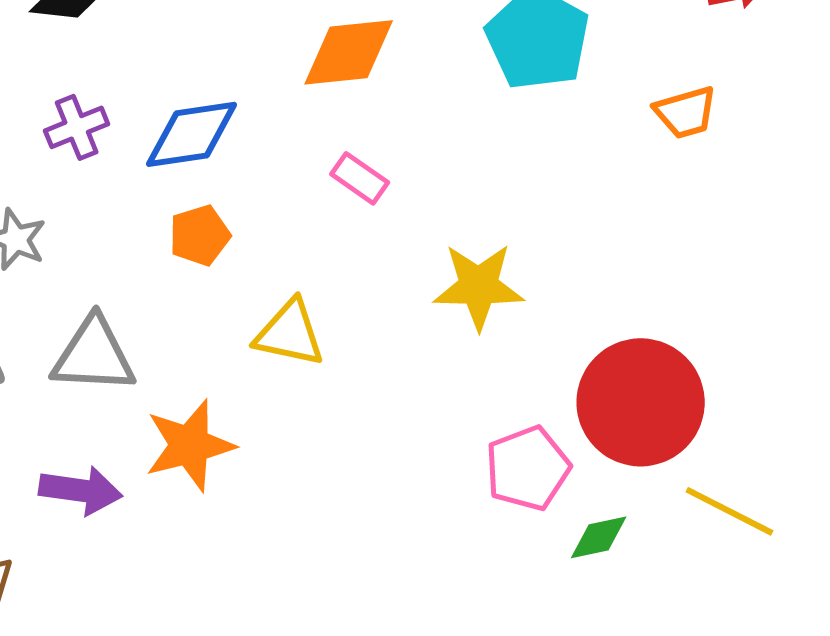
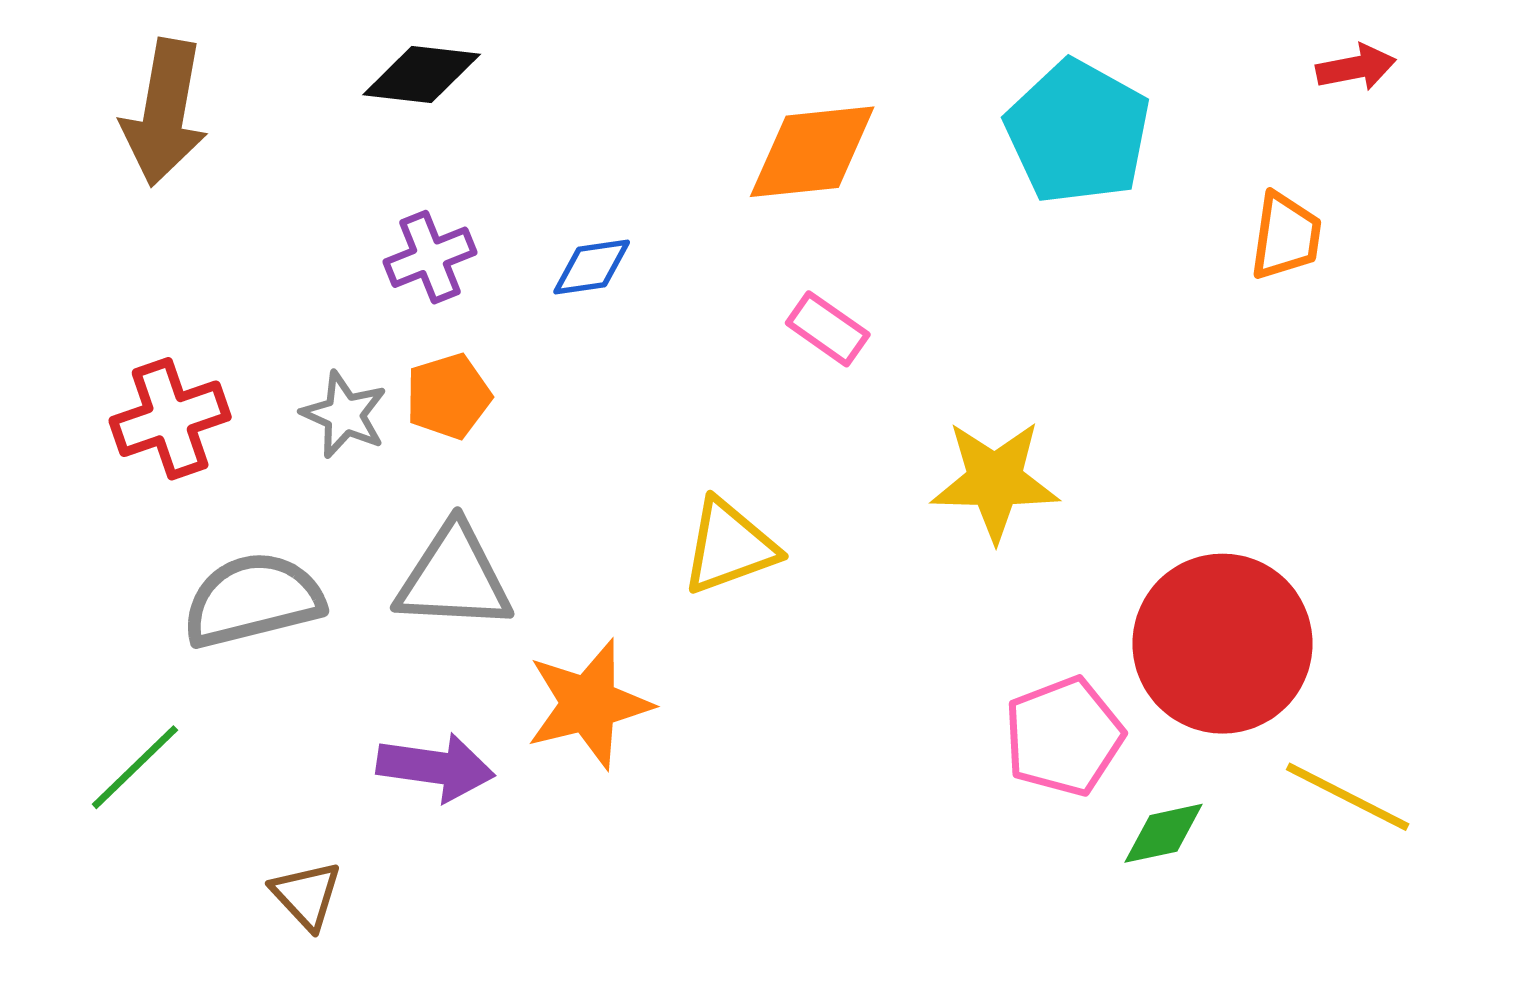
orange trapezoid: (686, 112) -> (1286, 236), turned -66
blue diamond: (192, 134) -> (592, 267), size x0.6
orange pentagon: (200, 235) -> (448, 396), moved
yellow triangle: (290, 333) -> (729, 547), turned -32

